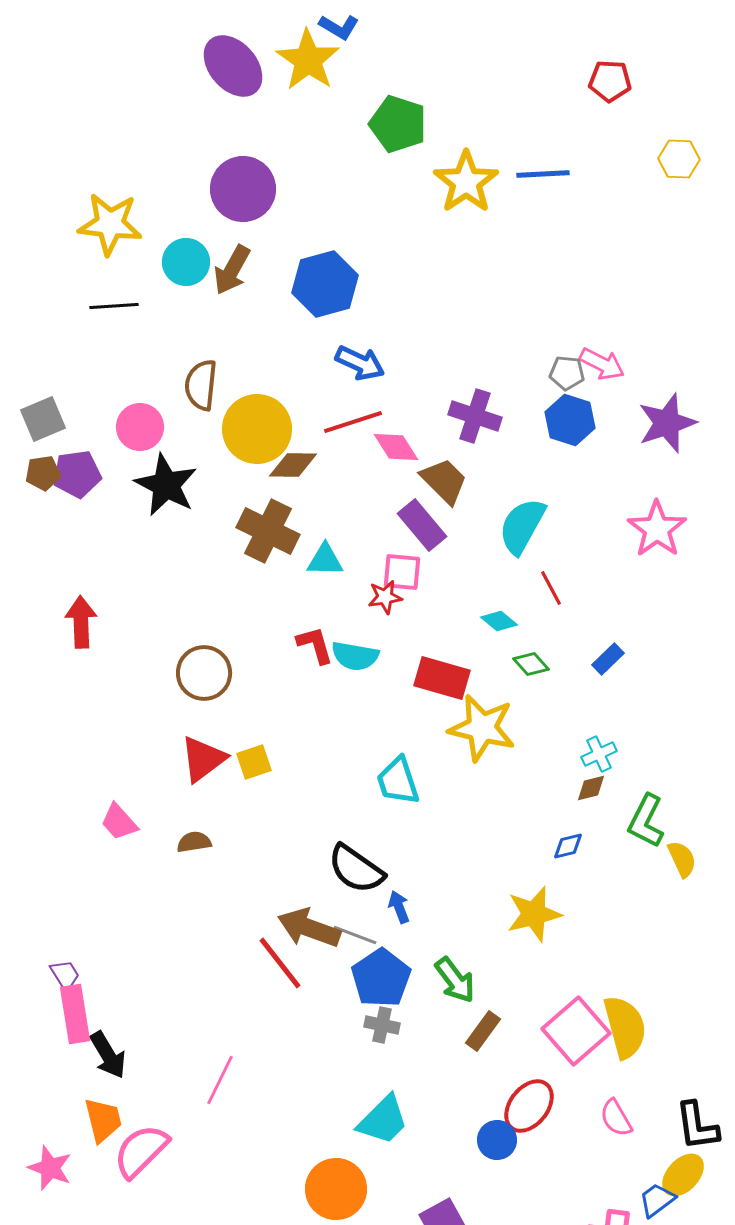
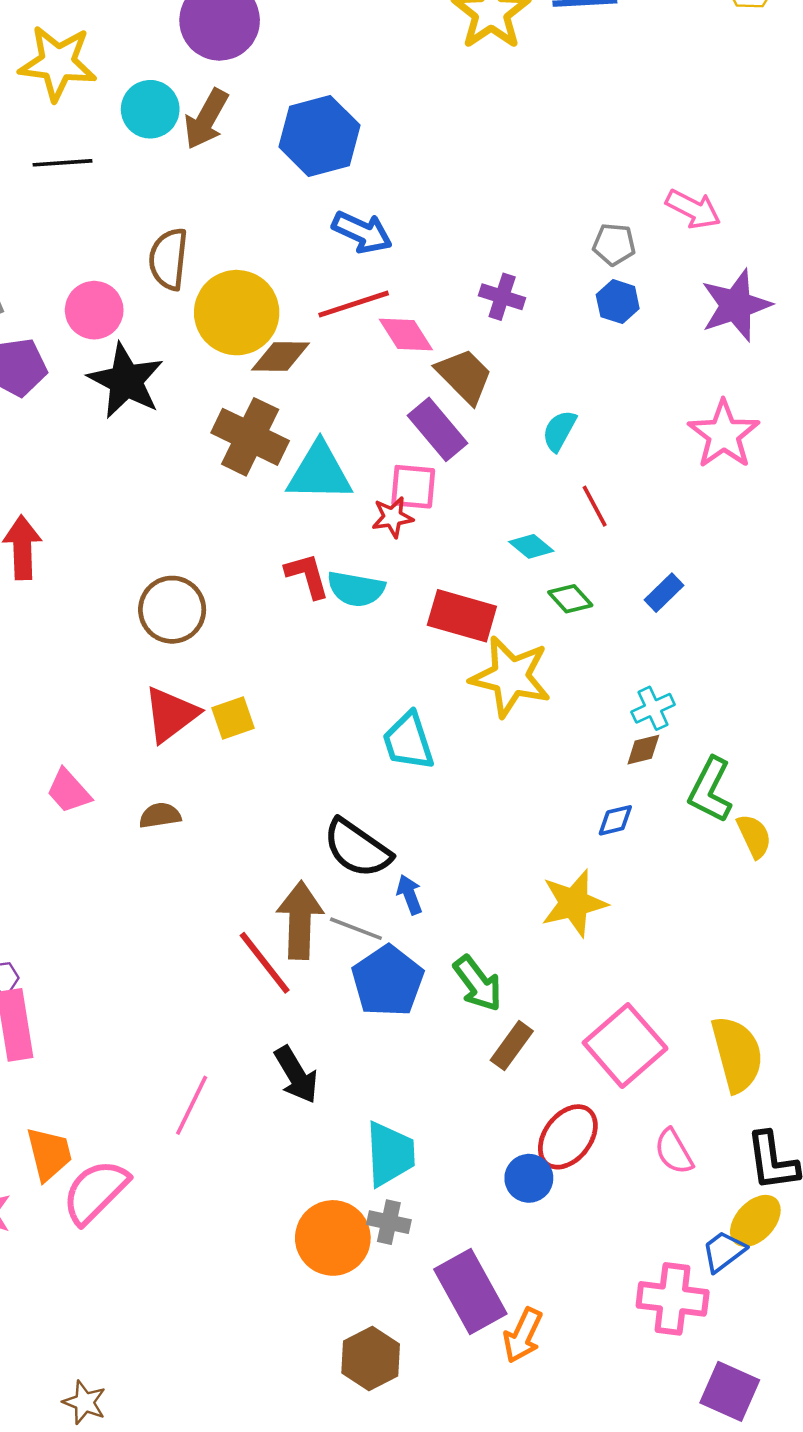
pink arrow: (602, 364) -> (693, 209), moved
purple cross: (475, 416) -> (502, 297), size x0.7
blue hexagon: (570, 420) -> (618, 302), size x0.7
cyan semicircle: (522, 526) -> (559, 431), size x0.6
cyan triangle: (325, 560) -> (319, 472), size x1.5
brown arrow: (309, 928) -> (300, 920), turned 72
gray cross: (382, 1025) -> (389, 1222), moved
yellow semicircle: (625, 1027) -> (737, 1054), moved
black arrow: (108, 1055) -> (296, 1075), moved
cyan trapezoid: (383, 1120) -> (390, 1154), turned -48

